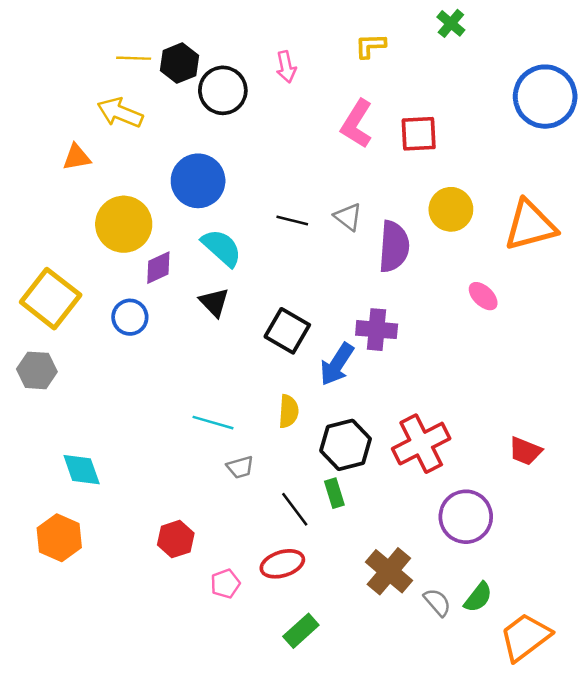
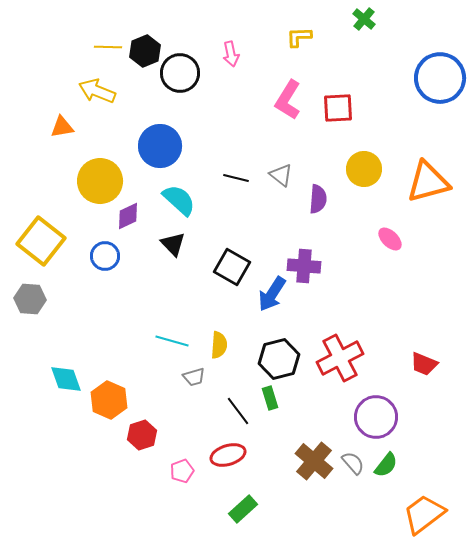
purple semicircle: (394, 247) -> (318, 199), size x0.7
yellow semicircle: (289, 411) -> (219, 345), moved
orange hexagon: (59, 538) -> (109, 400), moved
green semicircle: (478, 597) -> (386, 465), moved
gray semicircle: (437, 602) -> (353, 463), moved

